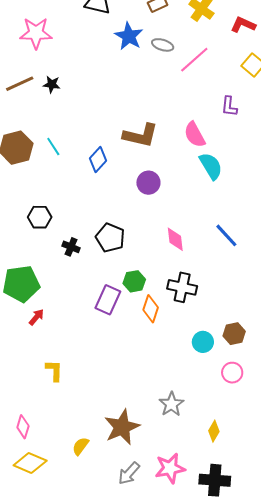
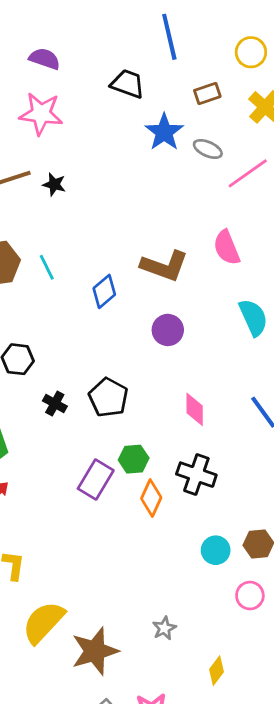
pink semicircle: (195, 135) -> (227, 248), moved
gray star: (171, 404) -> (164, 628), size x0.7
yellow semicircle: (80, 446) -> (43, 622), moved, size x1.8

